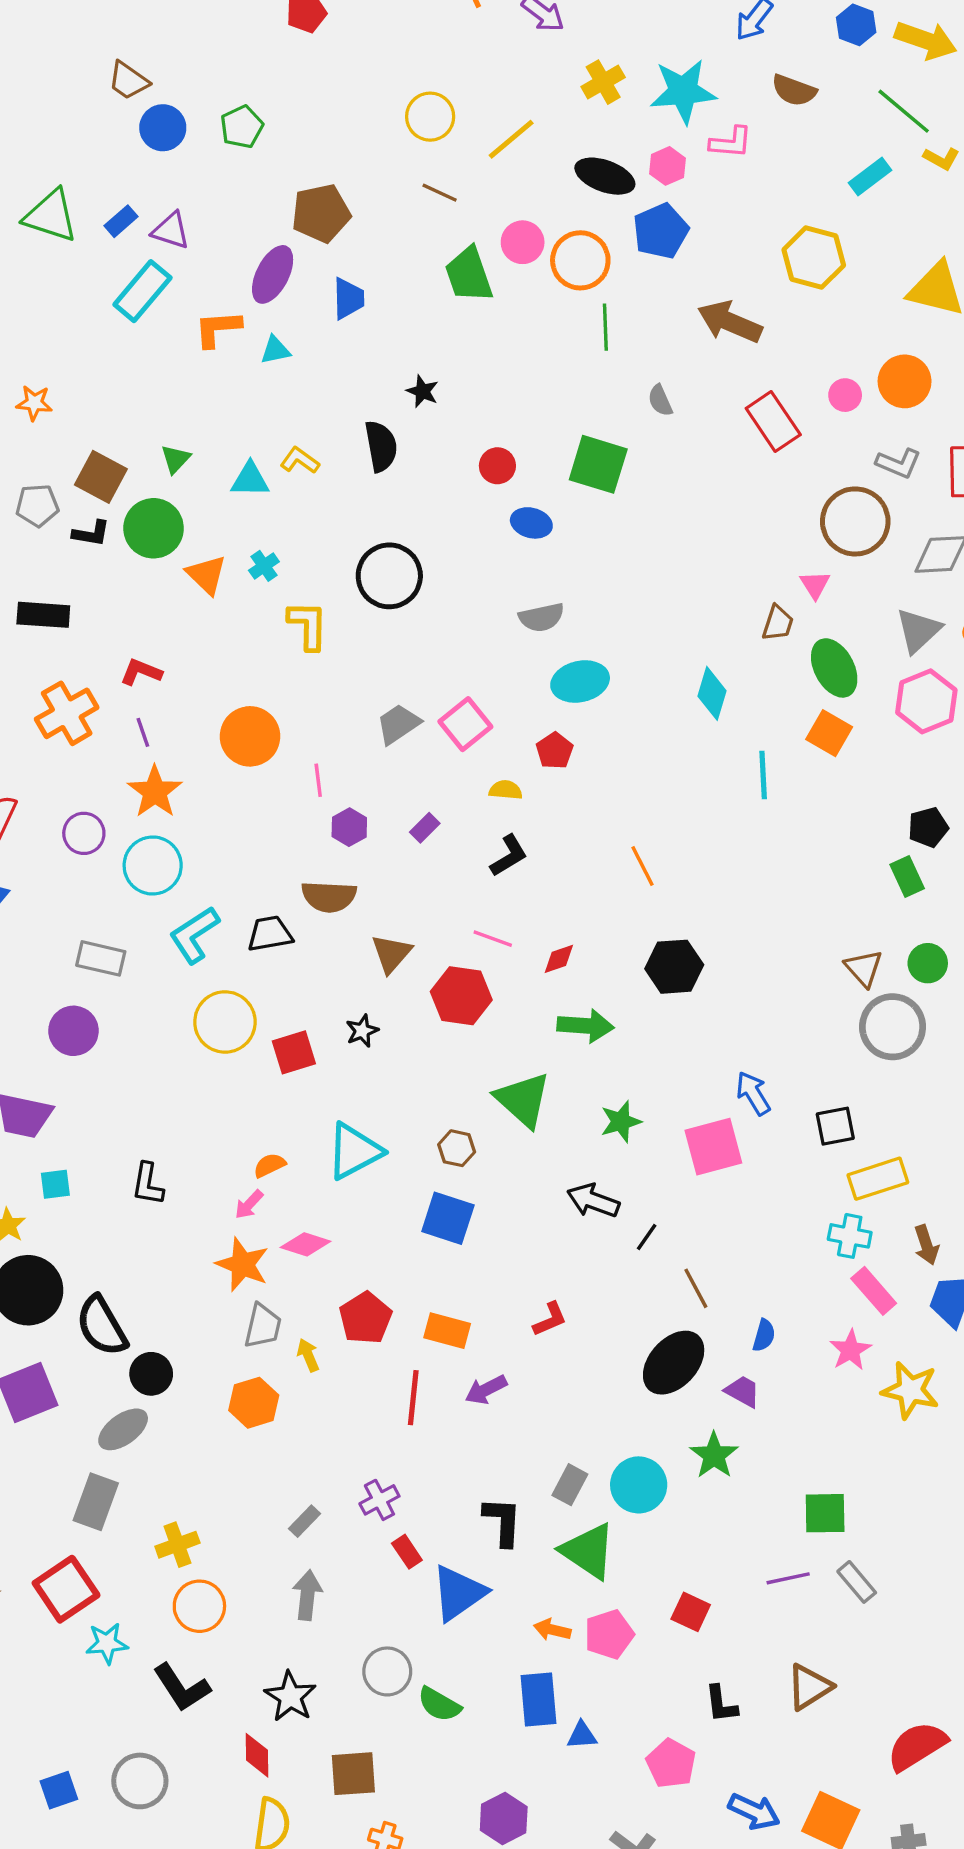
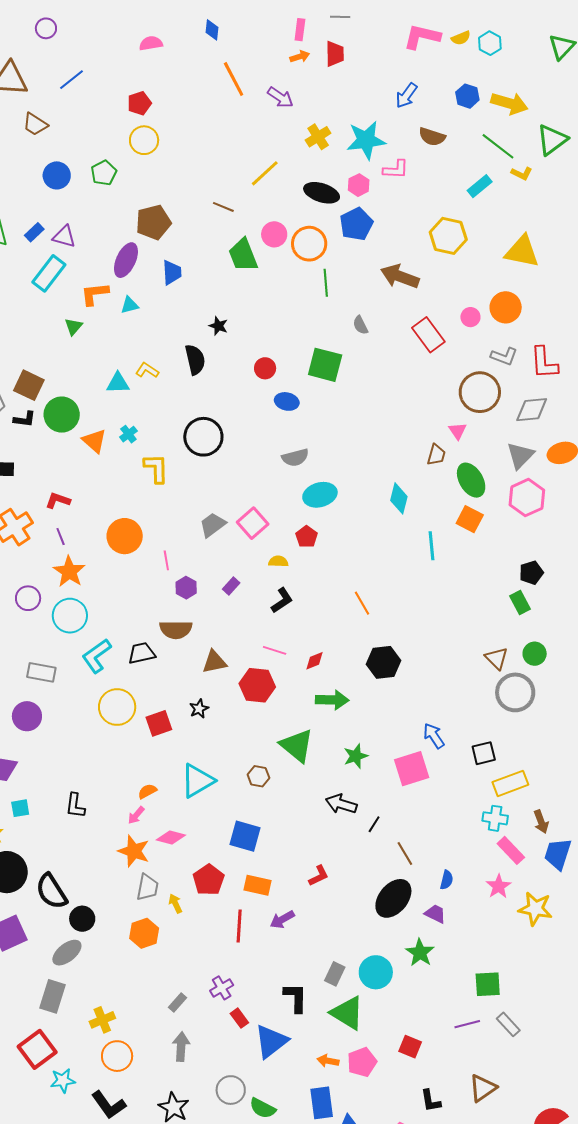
brown trapezoid: (128, 81) -> (35, 124), moved
yellow circle: (430, 117) -> (144, 140), moved
green triangle: (176, 459) -> (73, 327), moved
brown triangle: (391, 954) -> (214, 662), turned 40
blue square: (448, 1218) -> (245, 836), moved

